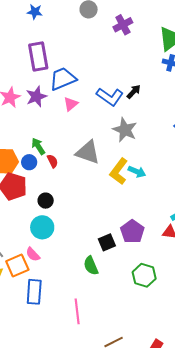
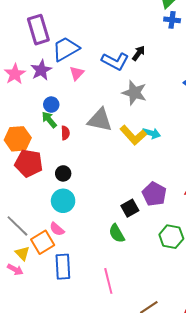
red semicircle: (52, 161) -> (65, 133), turned 32
blue circle: (29, 162) -> (51, 105), moved
yellow L-shape: (119, 171) -> (133, 135), turned -72

